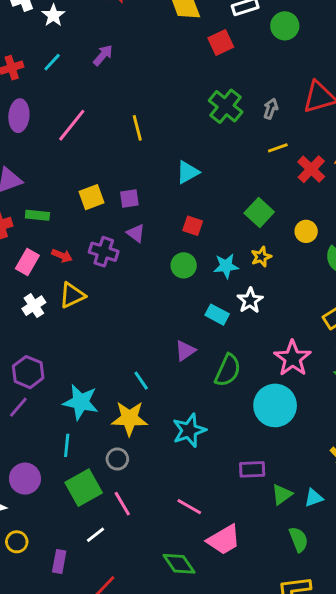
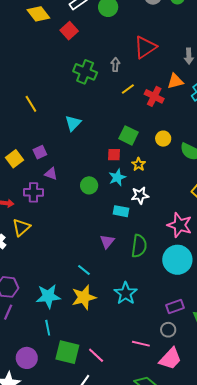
red square: (193, 226) -> (114, 155), moved
white star: (250, 301) -> (140, 195), turned -30
gray circle: (117, 459) -> (168, 330), moved
green square: (84, 488) -> (67, 352), turned -30

